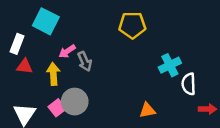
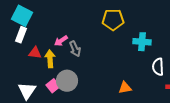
cyan square: (46, 21) -> (22, 16), moved
cyan cross: (170, 65) -> (142, 42), moved, turned 30
red triangle: (25, 66) -> (35, 53), moved

